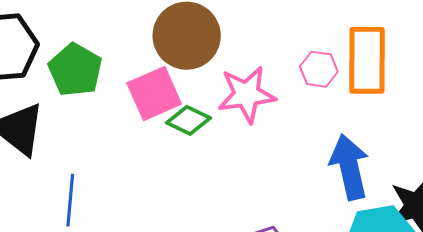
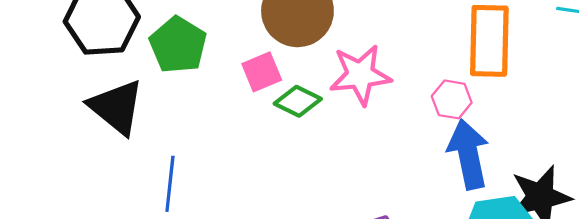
pink hexagon: (319, 69) -> (452, 99), moved
pink square: (154, 94) -> (262, 72), size x0.7

